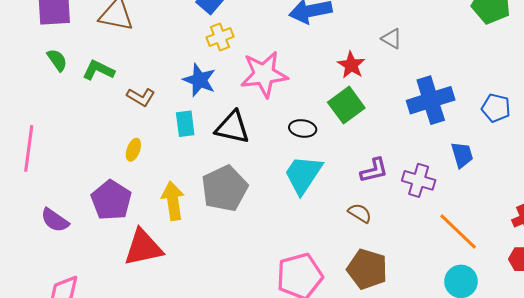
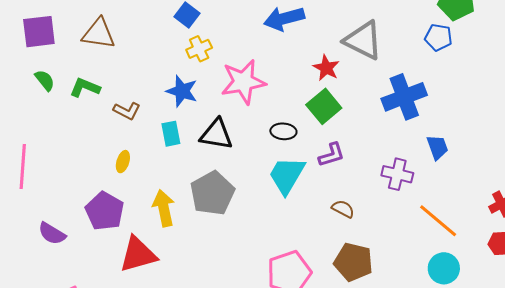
gray triangle: (392, 39) -> (363, 40), size x2.0
blue pentagon: (496, 108) -> (438, 37), moved
purple L-shape: (374, 170) -> (332, 155), moved

